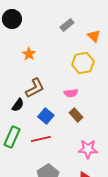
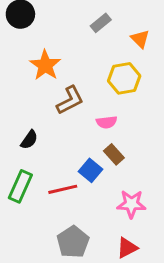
orange star: (29, 54) -> (45, 65), size x1.5
brown L-shape: (35, 88) -> (70, 100), moved
blue square: (46, 116) -> (91, 170), moved

